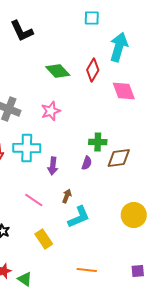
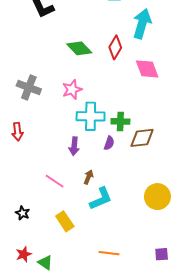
cyan cross: (27, 148) -> (91, 116), moved

